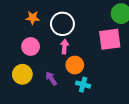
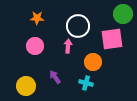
white circle: (62, 24) -> (78, 26), moved
orange circle: (75, 65) -> (93, 62), moved
yellow circle: (22, 74) -> (26, 86), moved

